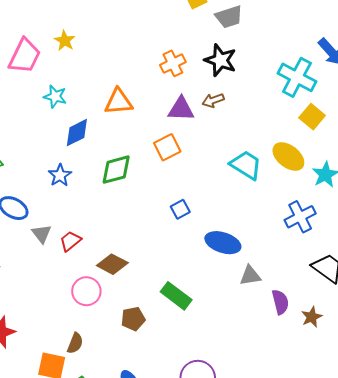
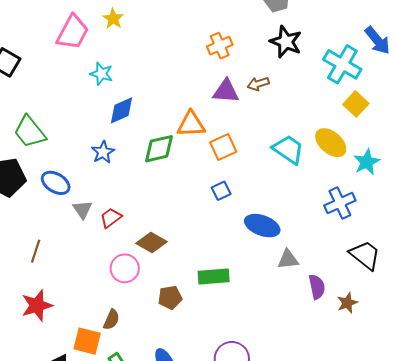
black star: (220, 60) -> (286, 42), moved
orange triangle: (118, 102) -> (191, 124), moved
orange square: (167, 147) -> (223, 147), moved
green rectangle: (176, 296) -> (214, 277), turned -44

